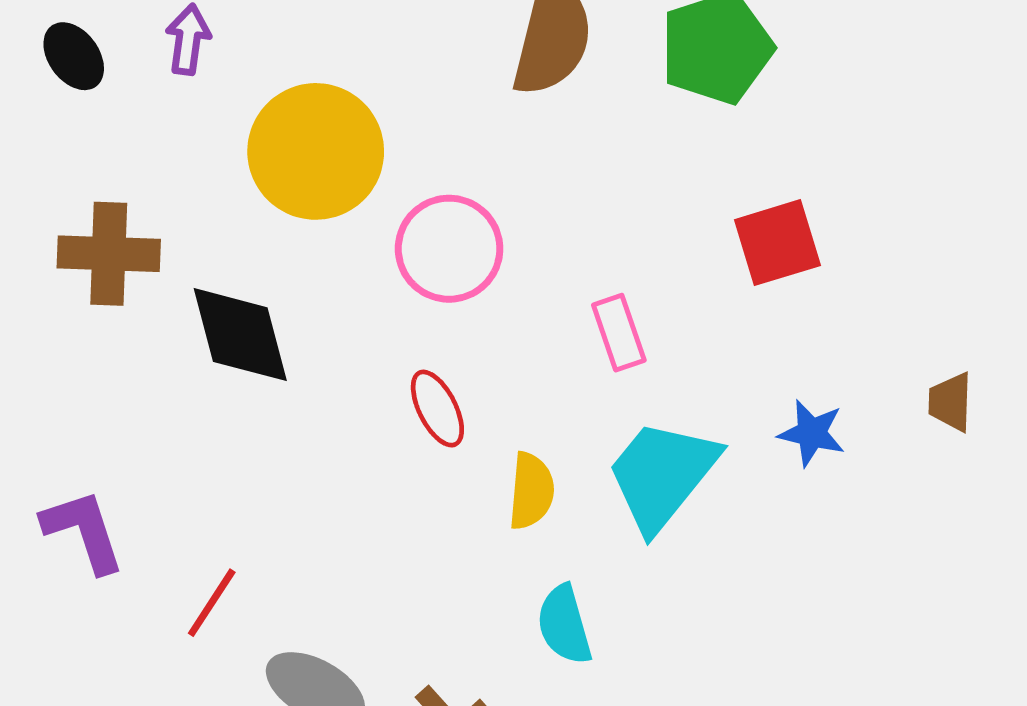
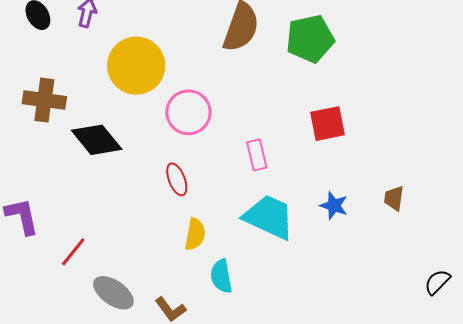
black diamond: (240, 335) -> (97, 140), turned -30
cyan trapezoid: (662, 475) -> (269, 217), turned 70
yellow semicircle: (531, 491) -> (195, 234), moved

